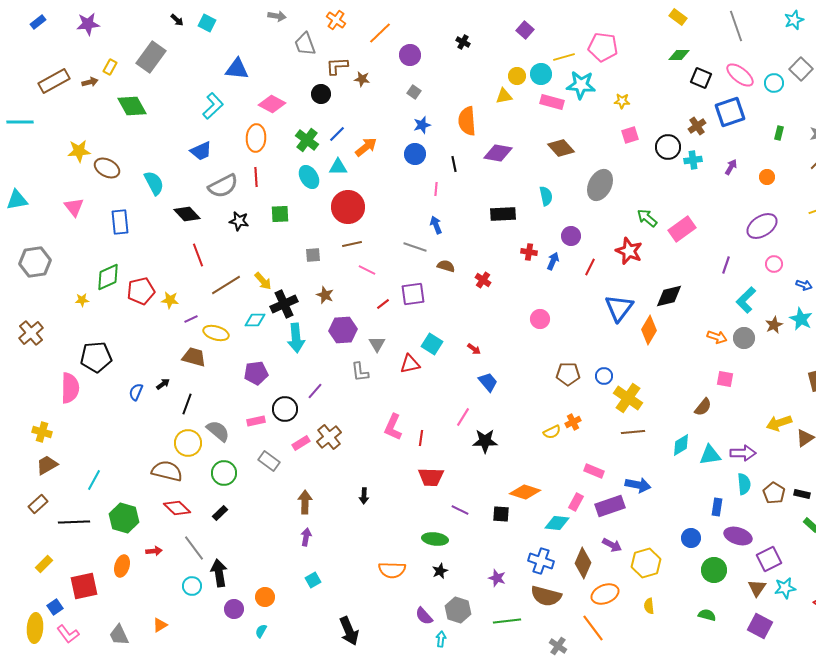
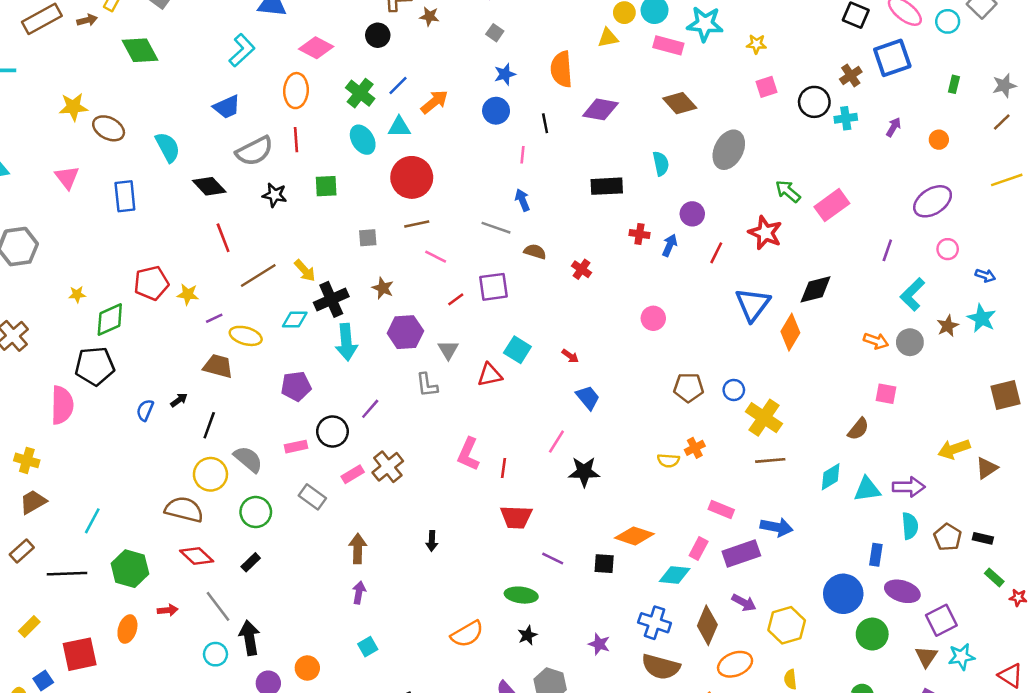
green diamond: (108, 277) -> (110, 320), moved
yellow semicircle: (552, 432) -> (668, 460), turned 30
blue circle: (691, 538) -> (843, 594), size x1.6
orange semicircle: (392, 570) -> (467, 634), turned -32

